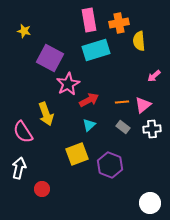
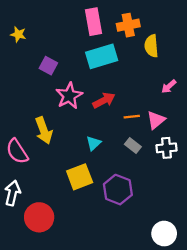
purple square: (50, 58) -> (48, 66), size x0.6
red arrow: (89, 100) -> (104, 100), moved
red circle: (42, 189) -> (39, 217), size x1.6

